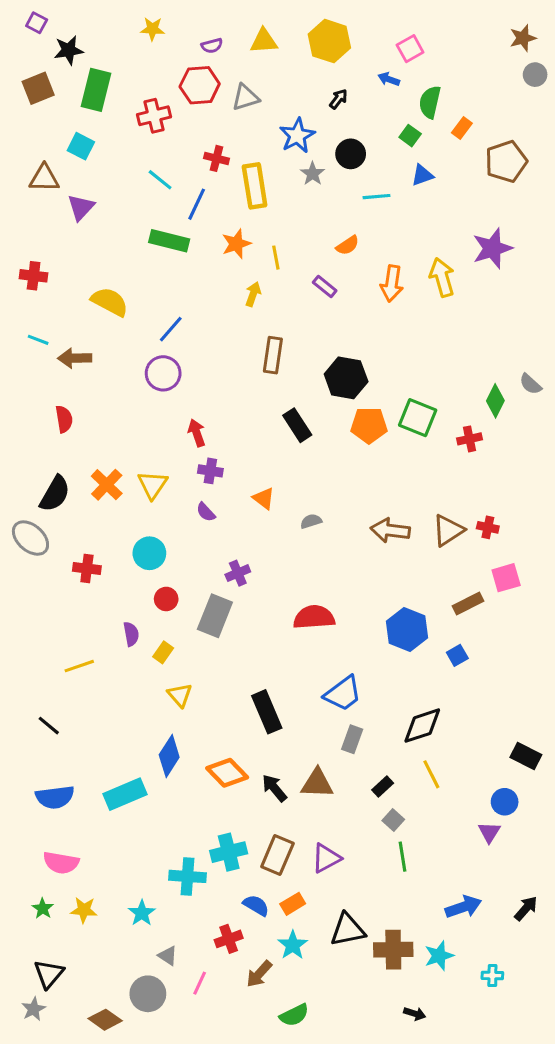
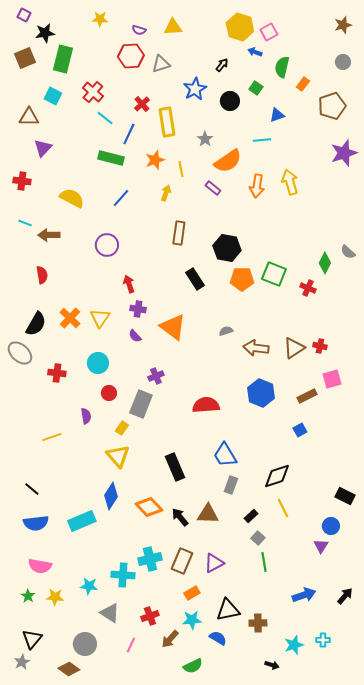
yellow hexagon: (329, 41) -> (240, 27), moved
purple semicircle: (212, 46) -> (139, 30), turned 32
gray circle: (535, 75) -> (343, 62), moved
red cross: (154, 116) -> (93, 92), moved, turned -35
green square: (410, 136) -> (256, 88), moved
red cross: (216, 158) -> (142, 104), turned 35
gray star: (313, 174) -> (205, 139), moved
cyan line: (377, 197) -> (262, 140), moved
purple triangle: (81, 207) -> (43, 148), moved
orange semicircle: (348, 245) -> (228, 161), size x1.8
purple star: (492, 248) -> (344, 153), moved
blue line: (171, 329) -> (121, 198), moved
red cross: (470, 439) -> (308, 288), turned 35
orange triangle: (264, 498) -> (173, 327), size x1.8
gray semicircle: (311, 521) -> (226, 331), moved
blue hexagon: (407, 629) -> (261, 393), moved
yellow rectangle: (163, 652) -> (122, 428), moved
blue trapezoid: (343, 693) -> (225, 455), turned 96
yellow triangle: (180, 695) -> (118, 456), size x1.4
black line: (49, 726) -> (32, 489), moved
blue semicircle: (256, 905) -> (218, 638), moved
cyan star: (142, 913) -> (89, 586), moved, turned -30
cyan star: (293, 945) -> (192, 620), turned 30
brown cross: (393, 950) -> (258, 623), size x0.7
gray triangle: (168, 956) -> (110, 613), moved, size x1.5
cyan star: (439, 956) -> (294, 645), moved
gray circle: (148, 994) -> (85, 644), moved

